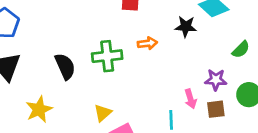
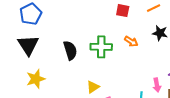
orange arrow: (147, 43) -> (131, 41), turned 32
yellow star: (39, 109) -> (36, 79), moved

